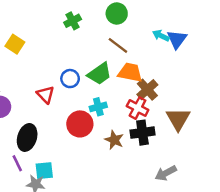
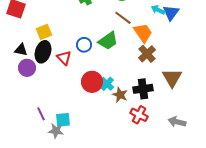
yellow square: (15, 44) -> (44, 32), moved, turned 35
orange trapezoid: (130, 72) -> (143, 33), moved, turned 45
cyan cross: (98, 107) -> (107, 84), moved, turned -32
red cross: (138, 108) -> (139, 115), moved
black ellipse: (27, 137) -> (43, 52), moved
gray arrow: (166, 173) -> (177, 122), moved, turned 42

